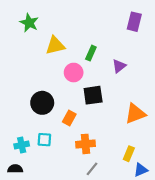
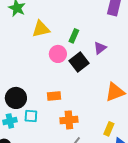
black square: (93, 95) -> (79, 62), moved, turned -30
black circle: (42, 103) -> (16, 98), moved
orange rectangle: (69, 118) -> (54, 96), turned 56

